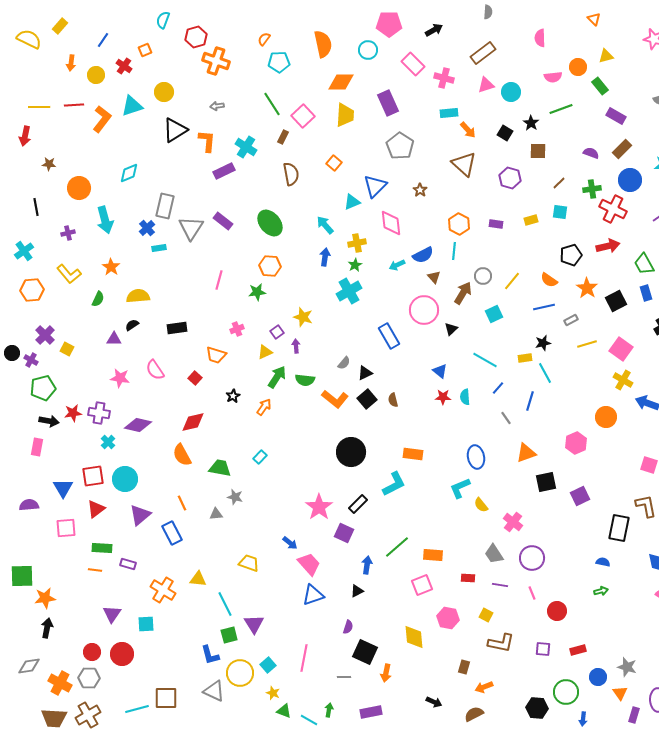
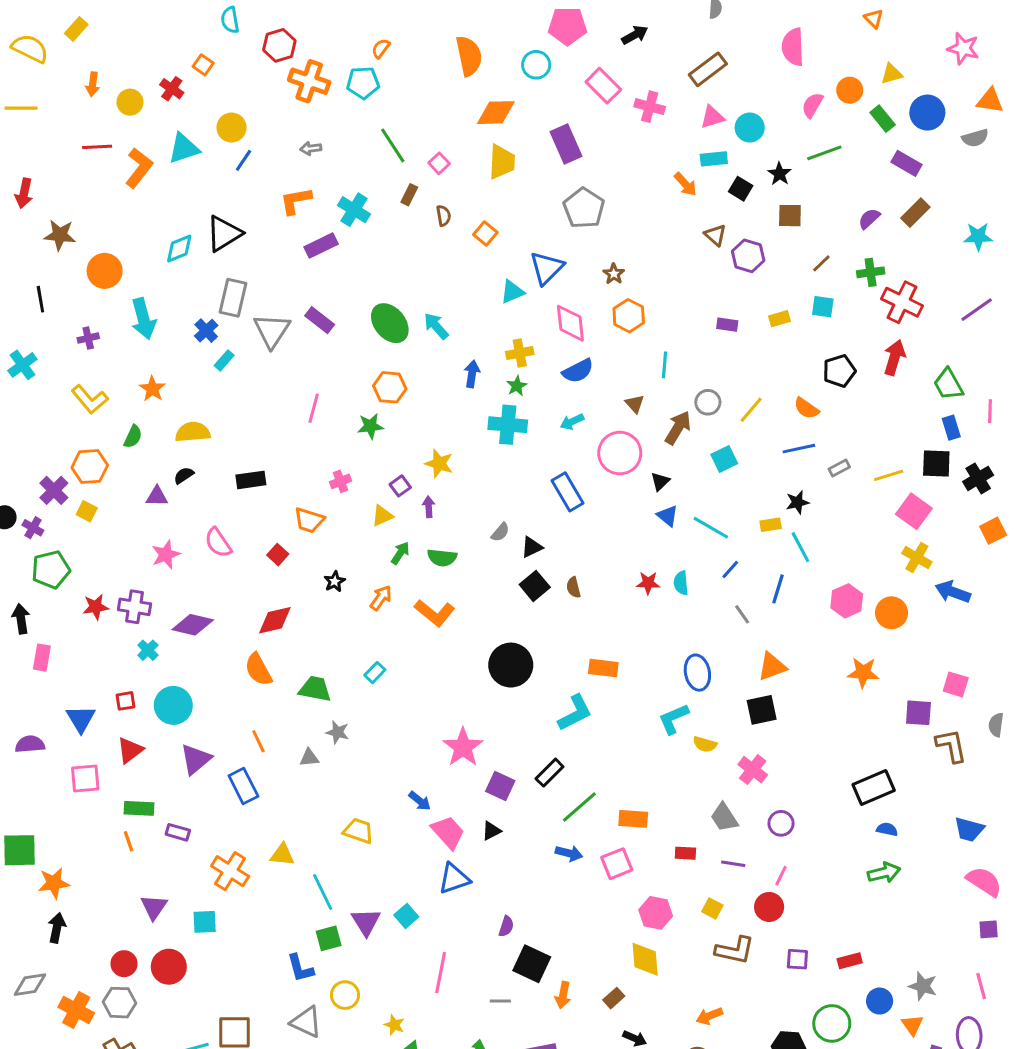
cyan semicircle: (163, 20) -> (230, 20), turned -30
pink semicircle: (540, 38) -> (793, 47), size x1.4
blue line: (103, 40) -> (243, 160), moved
orange square: (145, 50) -> (203, 65), turned -32
cyan pentagon: (279, 62) -> (363, 83), moved
pink semicircle: (553, 77) -> (812, 105), turned 126
yellow line: (39, 107) -> (21, 108), moved
cyan rectangle: (449, 113) -> (714, 159), moved
pink square: (303, 116) -> (439, 163), size x0.6
black triangle: (175, 130) -> (224, 234), moved
orange L-shape: (207, 141) -> (296, 201), turned -105
purple semicircle: (591, 153) -> (869, 219), turned -63
brown star: (49, 164) -> (60, 235), size x1.5
brown triangle: (464, 164) -> (715, 235), moved, size x0.6
brown semicircle: (291, 174) -> (444, 216), moved, size x0.6
blue circle: (630, 180) -> (927, 113), moved
orange hexagon: (459, 224) -> (629, 316), moved
cyan arrow: (325, 225) -> (436, 326), moved
red arrow: (608, 246) -> (895, 357), turned -60
cyan rectangle: (159, 248) -> (224, 360), turned -40
blue semicircle: (423, 255) -> (578, 371), moved
cyan arrow: (397, 265) -> (572, 422), moved
orange star: (587, 288) -> (863, 673), moved, turned -30
orange hexagon: (32, 290) -> (90, 466), moved
cyan cross: (349, 291) -> (508, 425), turned 35
black square: (616, 301) -> (936, 463), moved, turned 30
yellow line: (587, 344) -> (889, 475), moved
blue triangle: (440, 371) -> (668, 516), moved
green arrow: (277, 377) -> (400, 553), size x0.7
pink star: (120, 378) -> (166, 555), turned -30
orange L-shape: (335, 399) -> (435, 613), moved
black arrow: (49, 421) -> (21, 619), moved, turned -108
pink hexagon: (576, 443) -> (847, 601), moved
red square: (93, 476) -> (126, 701), size x0.6
black square: (546, 482) -> (762, 710), moved
purple square: (580, 496) -> (918, 713), moved, turned 30
black rectangle: (358, 504) -> (550, 773), moved
yellow semicircle: (481, 505) -> (705, 744), turned -35
black rectangle: (619, 528) -> (874, 788), moved, turned 56
purple circle: (532, 558) -> (781, 823), size x0.7
blue arrow: (367, 565) -> (569, 853), moved, turned 96
orange line: (95, 570) -> (128, 841), turned 64
black triangle: (357, 591) -> (491, 831), moved
green arrow: (601, 591) -> (884, 873), size x1.5
pink line: (532, 593) -> (781, 876), turned 48
red circle: (557, 611) -> (769, 907), moved
yellow diamond: (414, 637) -> (645, 959), moved
cyan square: (268, 665) -> (406, 916), moved
brown rectangle: (464, 667) -> (614, 998), moved, turned 32
yellow circle: (240, 673) -> (345, 995), size x0.7

